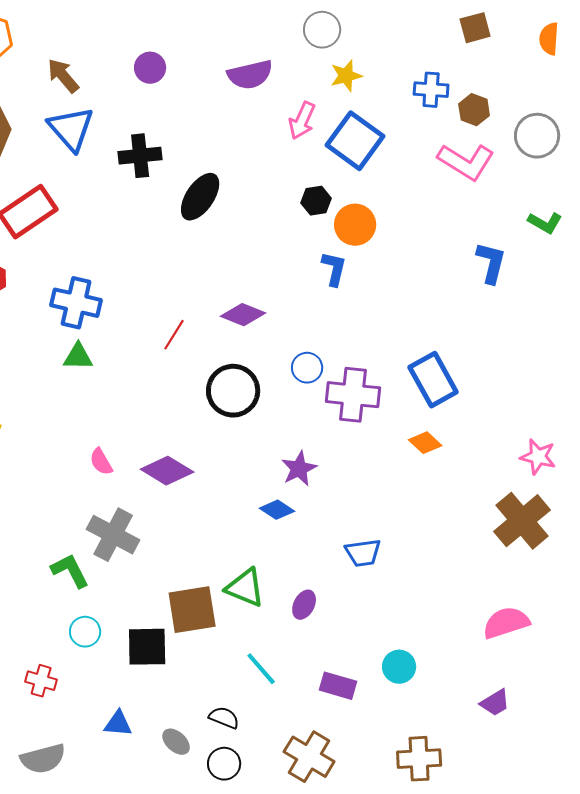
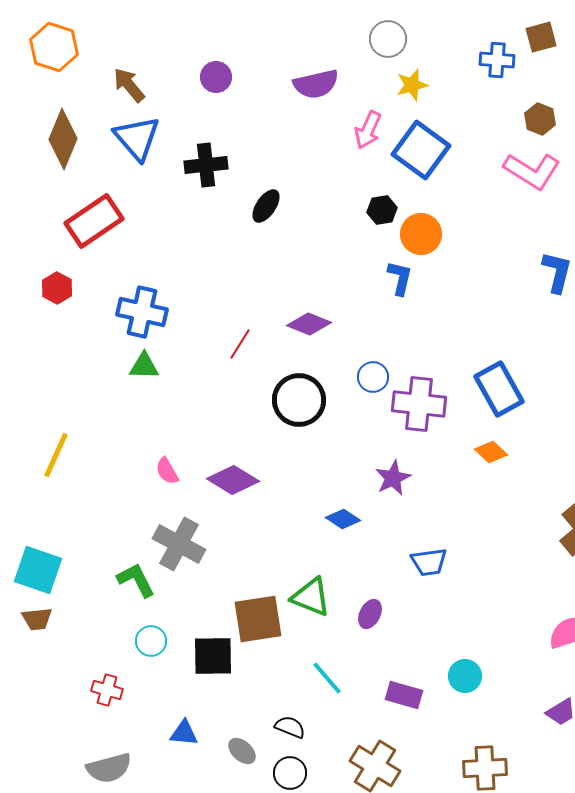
blue cross: (431, 90) -> (497, 60), moved
black ellipse: (200, 197) -> (266, 206), size x0.7
purple star: (299, 469) -> (393, 478), moved

